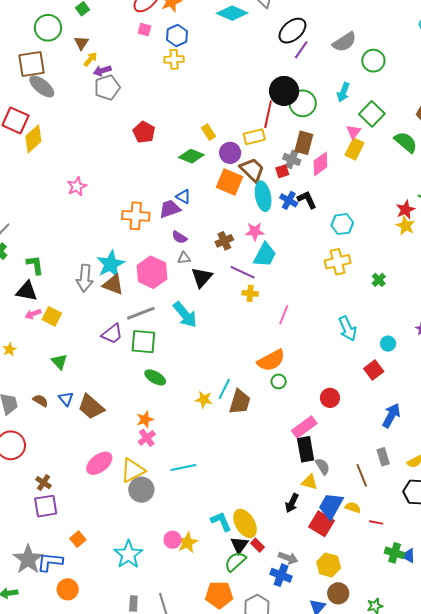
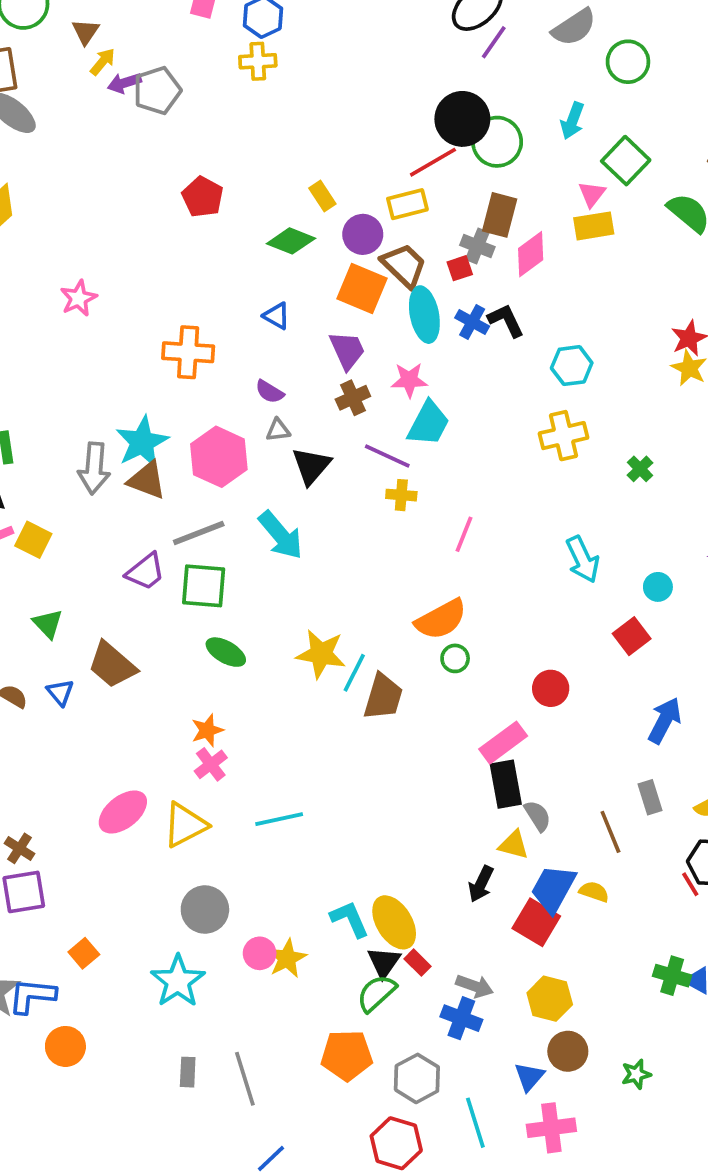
gray pentagon: (107, 87) -> (157, 91), moved
red line: (268, 114) -> (433, 162), turned 48
yellow rectangle: (354, 149) -> (594, 226), turned 55
purple trapezoid: (170, 209) -> (347, 350), moved, turned 85
yellow star: (204, 400) -> (321, 654), moved, size x1.5
brown trapezoid: (91, 407) -> (112, 665), moved
gray circle: (141, 490) -> (205, 910), moved
red line: (376, 522) -> (690, 884), moved, turned 48

